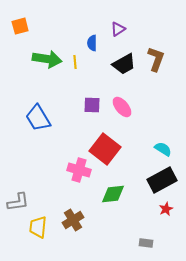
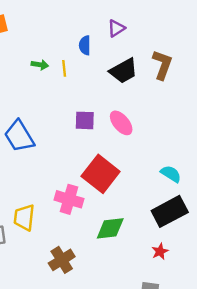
green arrow: (47, 59) -> (40, 65), moved, size x0.5
red star: (166, 209) -> (160, 251), moved
yellow trapezoid: (38, 227) -> (24, 217), moved

